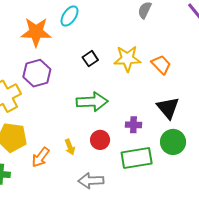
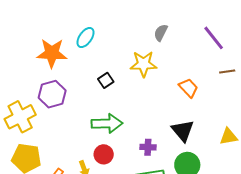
yellow star: (127, 59) -> (143, 64), moved
orange trapezoid: (161, 65) -> (188, 88), moved
red circle: (100, 140) -> (104, 154), moved

